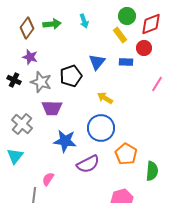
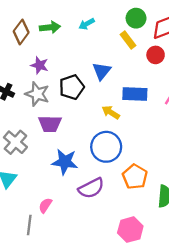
cyan arrow: (84, 21) -> (87, 24), turned 80
purple star: (30, 57) -> (40, 65), moved
blue rectangle: (126, 62) -> (135, 94), moved, size x1.5

